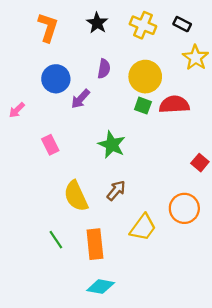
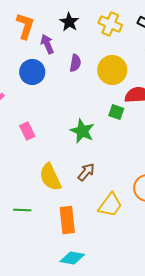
purple arrow: (80, 99) -> (47, 44), moved, turned 114
green square: (143, 106) -> (116, 112), moved
green line: (56, 240) -> (22, 210), moved, turned -54

